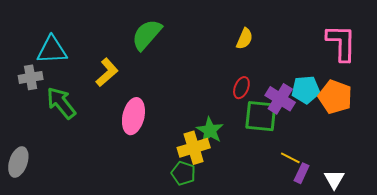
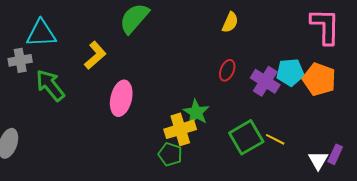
green square: (261, 116) -> (246, 137), moved, turned -36
purple rectangle: (302, 173) -> (335, 154), moved

